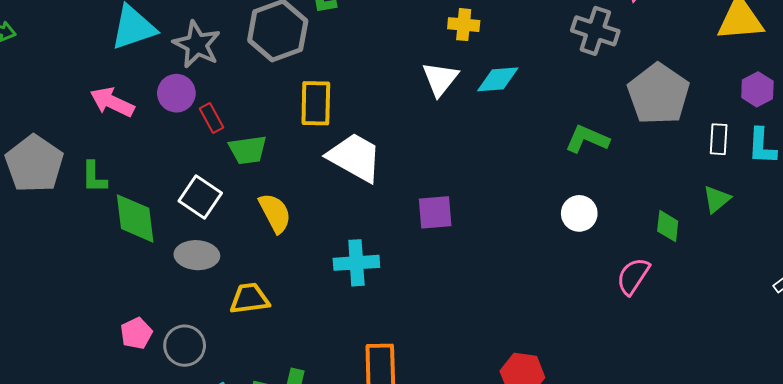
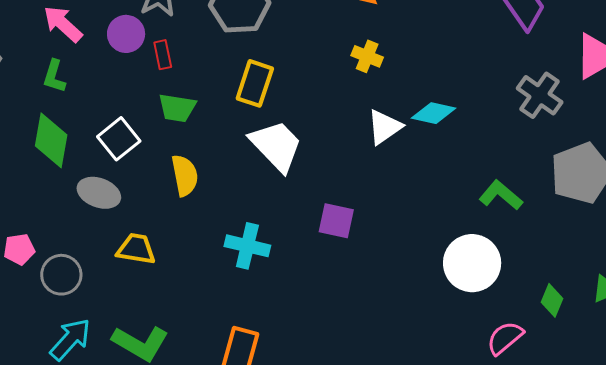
yellow cross: (464, 25) -> (367, 56), moved
white triangle: (440, 79) -> (384, 127), moved
red rectangle: (211, 118) -> (163, 55), moved
green L-shape: (94, 177) -> (54, 76), moved
white circle: (579, 213) -> (472, 263), size x1.6

